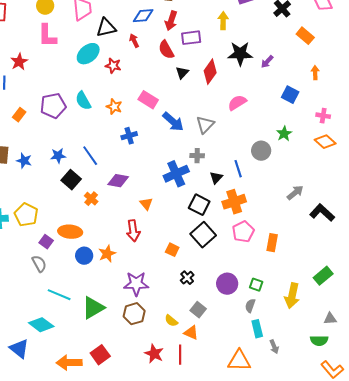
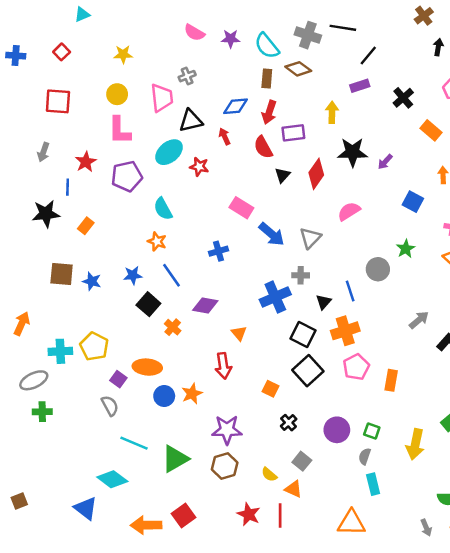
purple pentagon: (53, 106) -> (127, 176), moved
orange star: (114, 107) -> (157, 241), moved
gray arrow: (274, 347) -> (426, 528), moved

